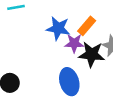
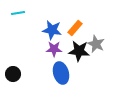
purple star: (74, 43) -> (54, 49), moved

